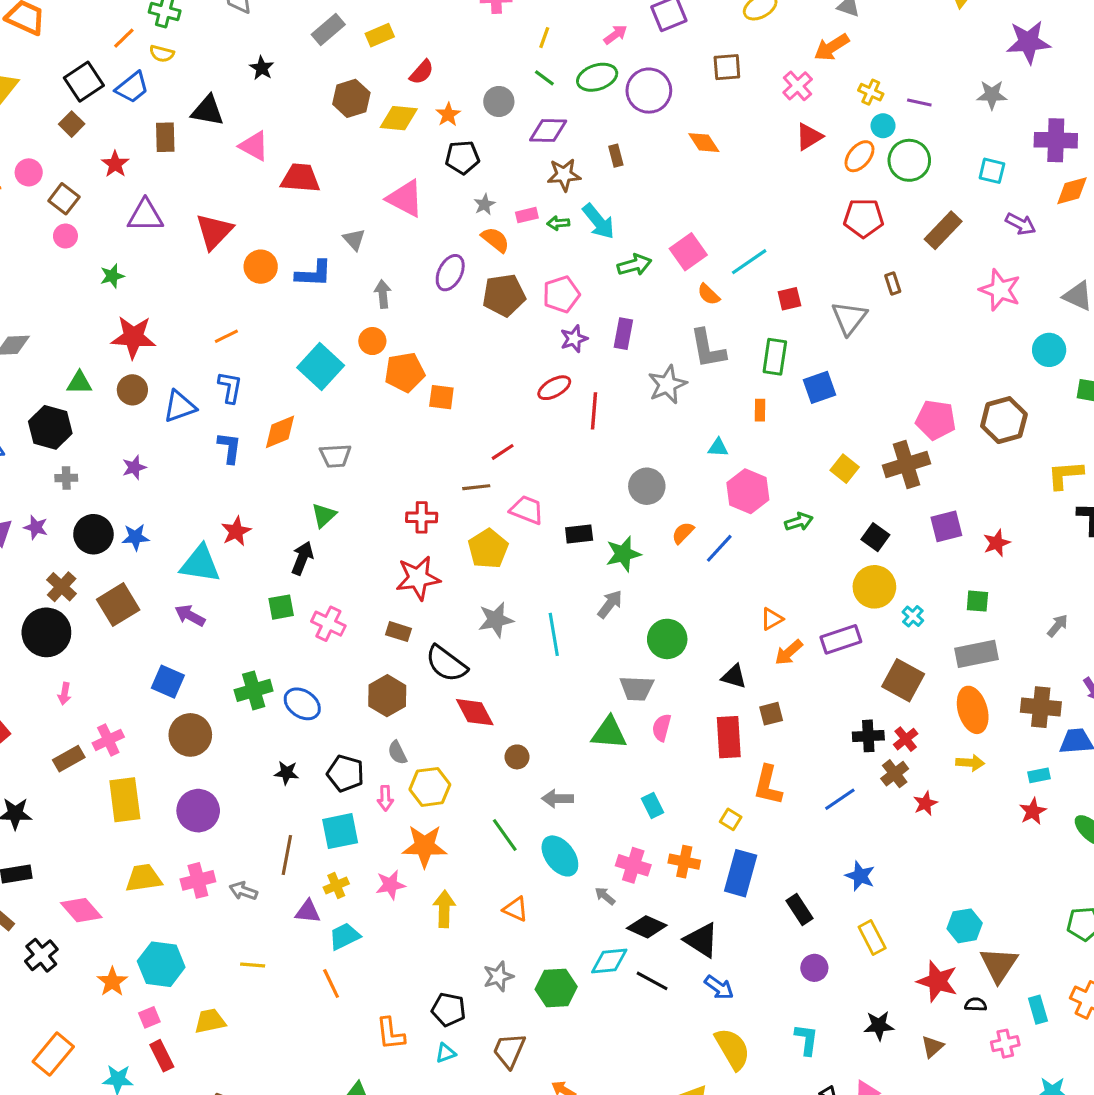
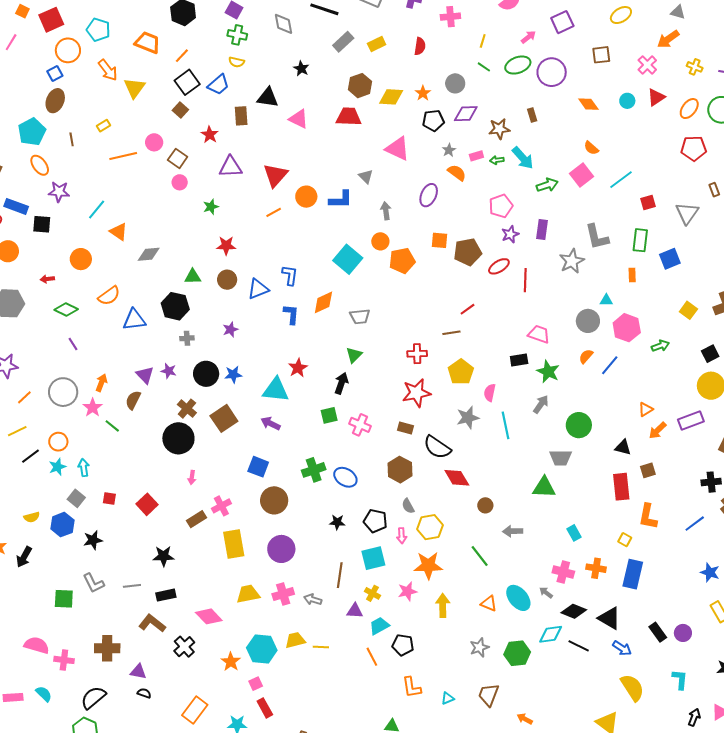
orange line: (124, 38) -> (182, 56), moved
red semicircle: (422, 72) -> (420, 46), moved, turned -30
cyan circle: (883, 126) -> (627, 101), moved
purple diamond: (548, 130) -> (466, 114), moved
red trapezoid: (300, 178) -> (349, 117), moved
orange semicircle: (709, 294) -> (591, 148), moved
brown pentagon: (504, 295) -> (468, 252), moved
orange line: (226, 336) -> (274, 212), moved
red star: (133, 337) -> (226, 246), size x0.7
orange square: (441, 397) -> (440, 240), moved
gray circle: (647, 486) -> (588, 321), moved
pink trapezoid: (527, 510) -> (539, 334), moved
black square: (875, 537) -> (710, 354), turned 30
green star: (623, 554) -> (548, 372), turned -30
pink semicircle: (662, 728) -> (490, 393), moved
cyan ellipse: (560, 856) -> (518, 598), moved
yellow cross: (336, 885) -> (372, 593), turned -35
black rectangle: (800, 910) -> (658, 632), moved
black pentagon: (448, 1010) -> (403, 645), moved
yellow trapezoid: (210, 1021) -> (295, 640), moved

